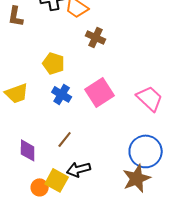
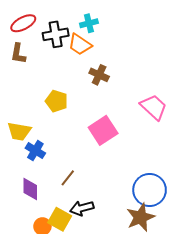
yellow trapezoid: (17, 93) -> (19, 131), turned 30
blue cross: (62, 94) -> (35, 151), moved
pink trapezoid: (150, 98) -> (154, 107), moved

